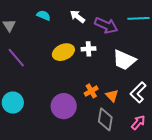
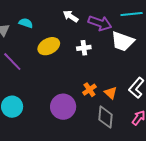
cyan semicircle: (44, 15) -> (26, 23), moved
yellow ellipse: (63, 52) -> (49, 46), moved
white trapezoid: (124, 60) -> (123, 41), moved

